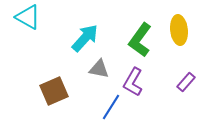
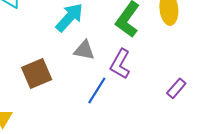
purple rectangle: (186, 82) -> (176, 88), moved

